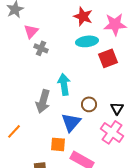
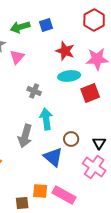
pink triangle: (31, 31) -> (17, 57), moved
gray cross: (41, 48) -> (34, 91), moved
blue triangle: (71, 122) -> (53, 157), turned -30
orange square: (58, 144) -> (40, 191), moved

